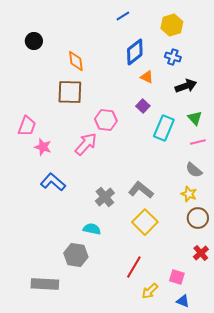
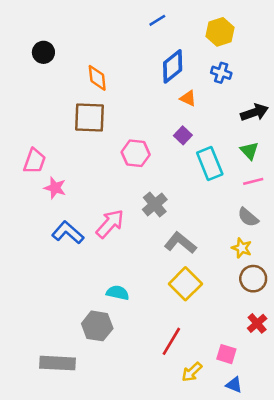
black arrow: (186, 86) -> (254, 112), moved
cyan rectangle: (164, 128) -> (210, 164), turned -45
pink arrow: (86, 144) -> (110, 224), moved
gray cross: (105, 197) -> (155, 204), moved

